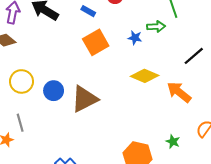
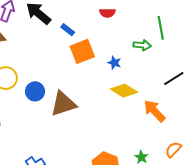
blue rectangle: (88, 11) -> (68, 30), moved
blue star: (135, 38) -> (114, 63), moved

